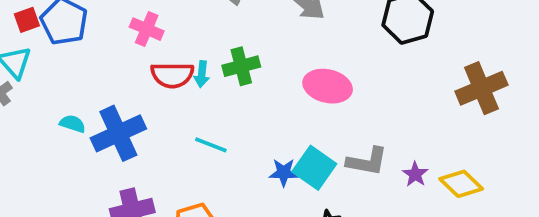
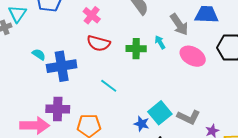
cyan arrow: (202, 74) -> (160, 42), moved, turned 128
pink ellipse: (328, 86) -> (193, 56), moved
blue star: (284, 172) -> (142, 124), moved

